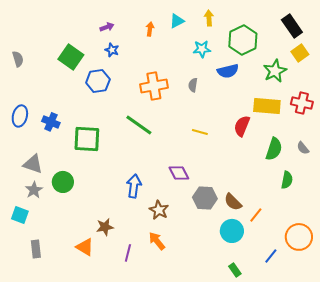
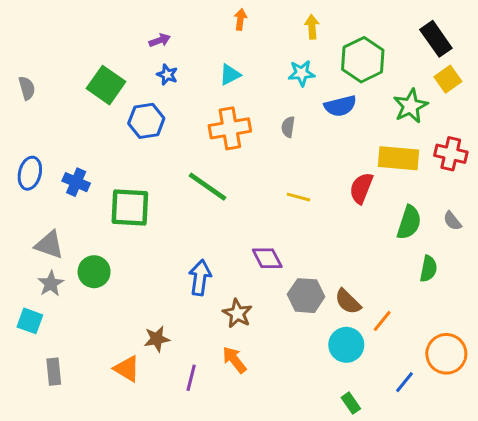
cyan triangle: (177, 21) -> (230, 75), moved
orange arrow: (150, 29) -> (240, 19), moved

